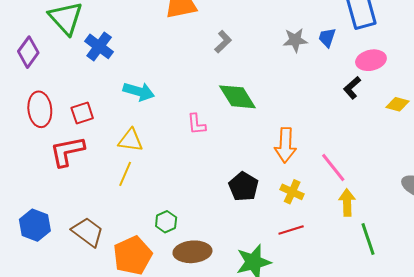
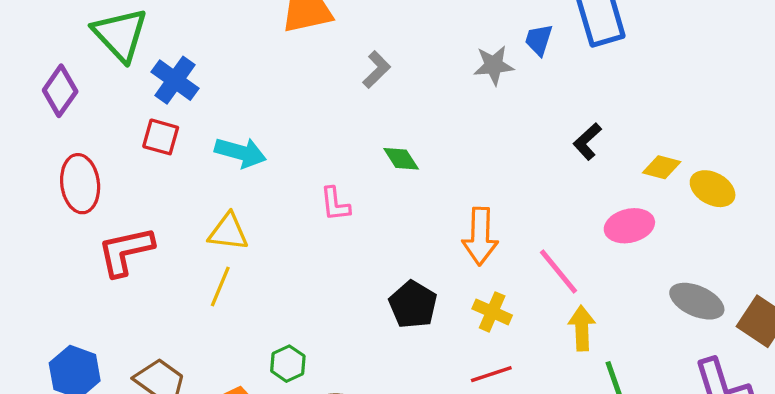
blue trapezoid: (327, 38) -> (539, 40), moved
pink ellipse: (371, 60) -> (629, 226), moved
green diamond: (237, 97) -> (401, 159), size x0.6
red square: (82, 113) -> (161, 137), moved, turned 35

